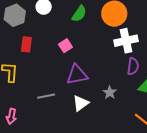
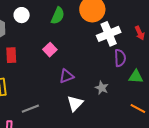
purple triangle: (77, 75) -> (66, 76), size x0.7
gray line: (46, 96) -> (30, 109), moved

